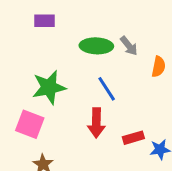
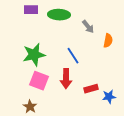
green ellipse: (96, 46) -> (59, 15), moved
pink square: (30, 124) -> (39, 81), moved

